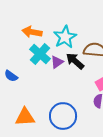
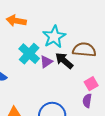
orange arrow: (32, 32) -> (16, 21), moved

